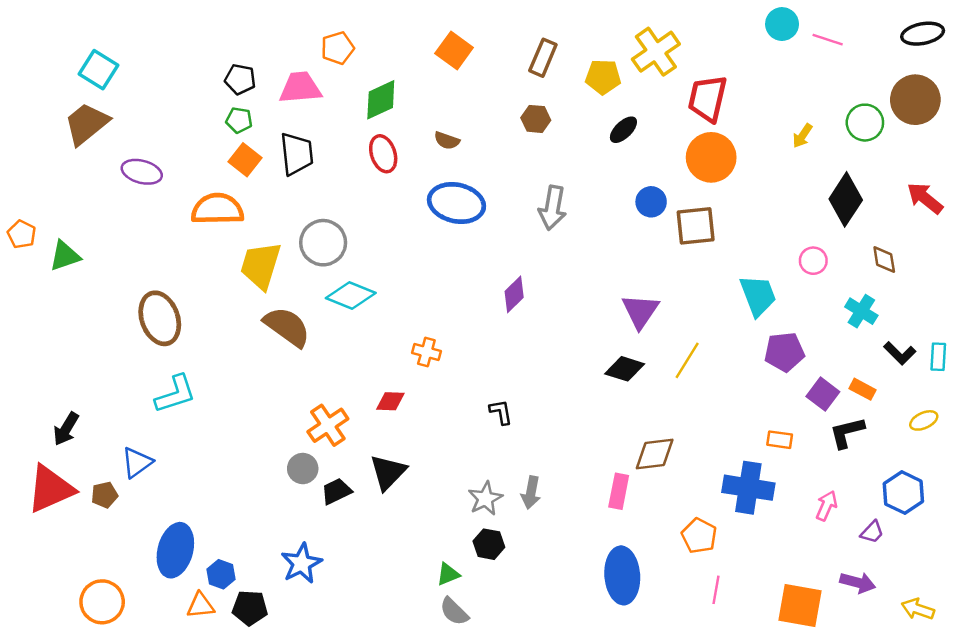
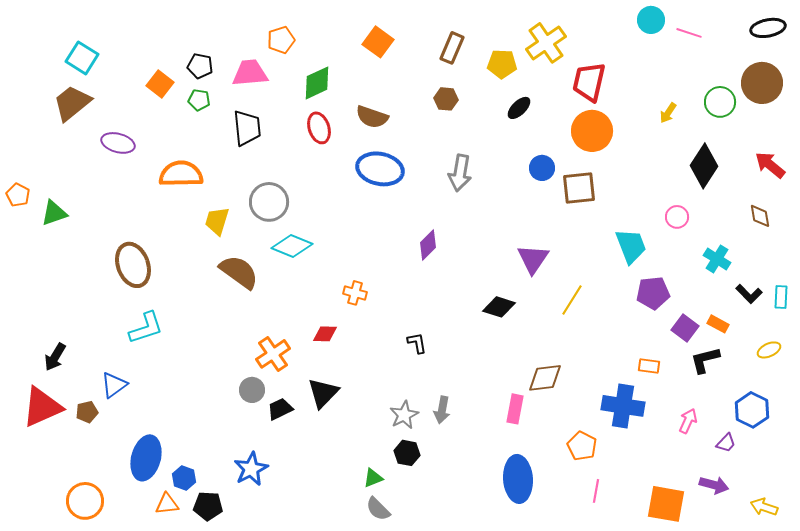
brown semicircle: (447, 141) -> (372, 117), size x1.5
orange square: (245, 160) -> (160, 84), moved
brown diamond: (884, 259) -> (760, 216), moved
yellow trapezoid: (261, 265) -> (217, 221), size x0.7
black diamond: (625, 369) -> (499, 307), moved

